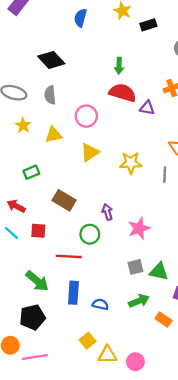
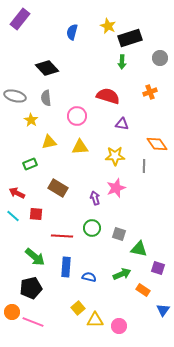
black rectangle: (148, 25) -> (130, 38), size x1.6
green arrow: (119, 66) -> (122, 62), moved
purple triangle: (147, 108) -> (122, 124), moved
yellow star: (23, 125) -> (31, 120), moved
yellow triangle: (54, 135) -> (49, 142), moved
yellow triangle: (90, 152) -> (80, 147), turned 30
pink star: (139, 228) -> (116, 188), moved
green circle: (90, 234) -> (92, 228), moved
gray square: (135, 267) -> (119, 234), moved, turned 32
pink line: (35, 357) -> (33, 322), turned 30

